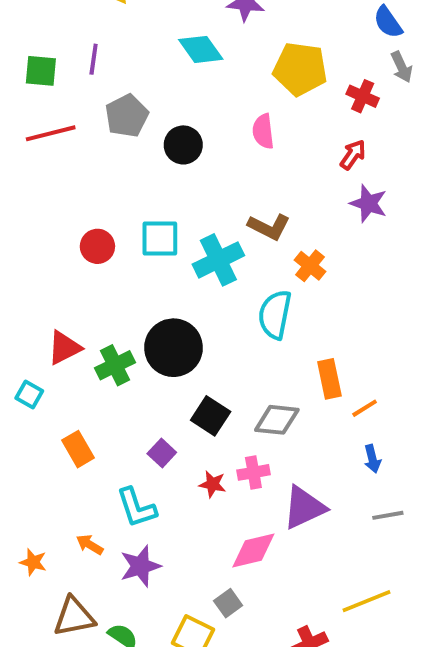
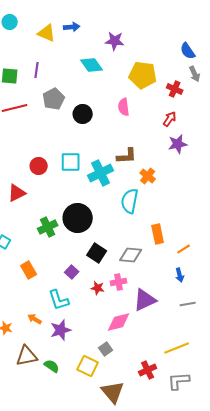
purple star: (368, 203) -> (178, 144), turned -30
brown L-shape: (269, 227) -> (127, 156), turned -30
red triangle: (64, 348) -> (17, 193), moved
orange line: (365, 408) -> (184, 249), moved

